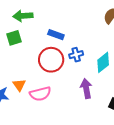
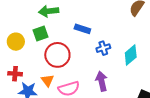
red circle: (51, 60) -> (57, 55), moved
purple arrow: (86, 89) -> (102, 81), moved

